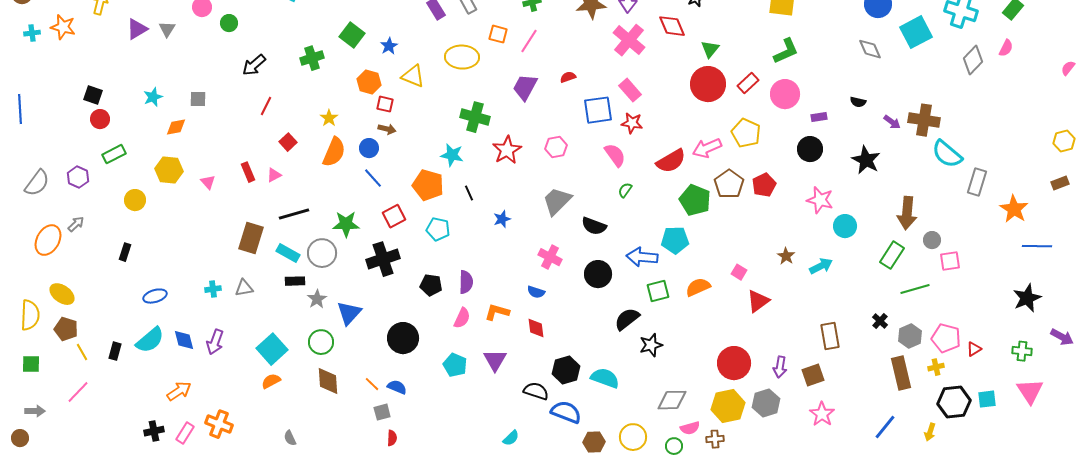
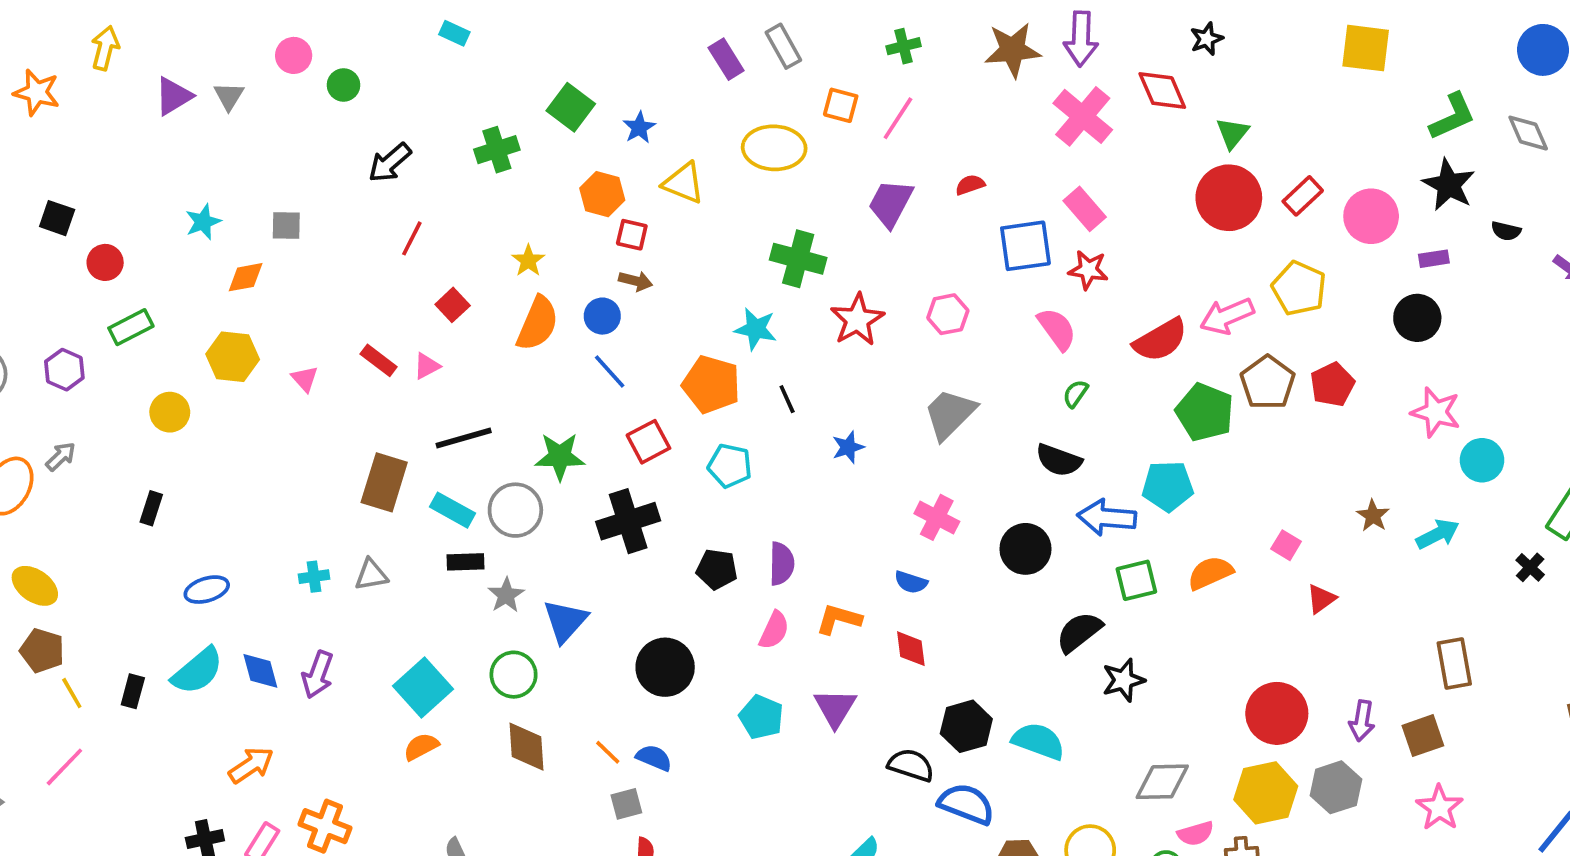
green L-shape: (786, 51) -> (1452, 116), moved
black square: (93, 95) -> (57, 218), moved
black star: (866, 160) -> (1449, 185), moved
red rectangle: (248, 172) -> (379, 360), turned -30
black semicircle: (594, 226) -> (1059, 460), moved
red triangle: (758, 301) -> (1321, 599), size x0.7
black cross: (880, 321) -> (1530, 567), moved

